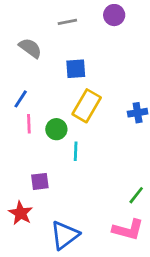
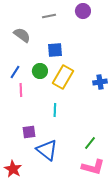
green circle: (56, 129) -> (40, 71), moved
green line: (136, 195) -> (90, 143), moved
red star: (21, 213) -> (13, 169), moved
blue triangle: (65, 235) -> (47, 150), moved, turned -45

